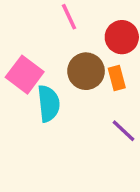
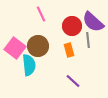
brown circle: (86, 71) -> (38, 46), moved

